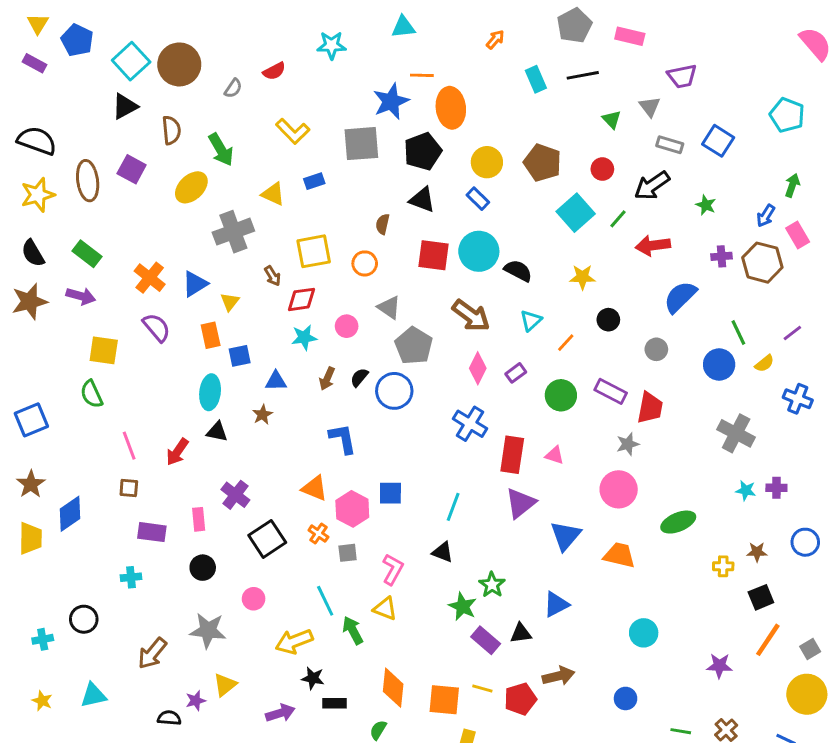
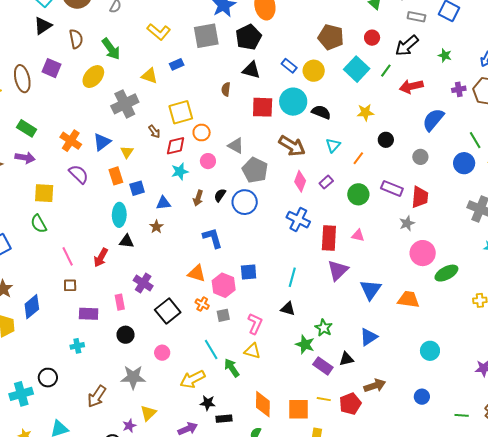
yellow circle: (487, 162) -> (314, 71), moved
orange circle: (365, 263) -> (202, 132), moved
pink circle: (619, 489) -> (423, 253), moved
cyan cross: (43, 639) -> (21, 394), size x1.6

